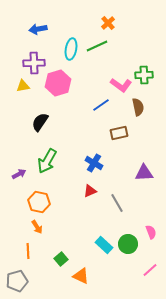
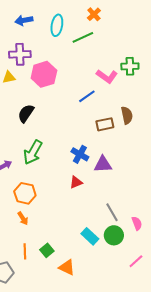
cyan ellipse: (71, 49) -> (57, 25), moved
brown semicircle: (138, 107) -> (127, 115), moved
purple triangle: (144, 173) -> (103, 164), moved
gray line: (117, 203) -> (112, 212), moved
orange line: (28, 251) -> (25, 251), moved

